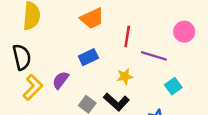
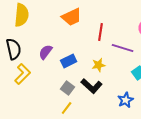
blue rectangle: (88, 57) -> (69, 61), moved
purple semicircle: (61, 80) -> (46, 52), moved

